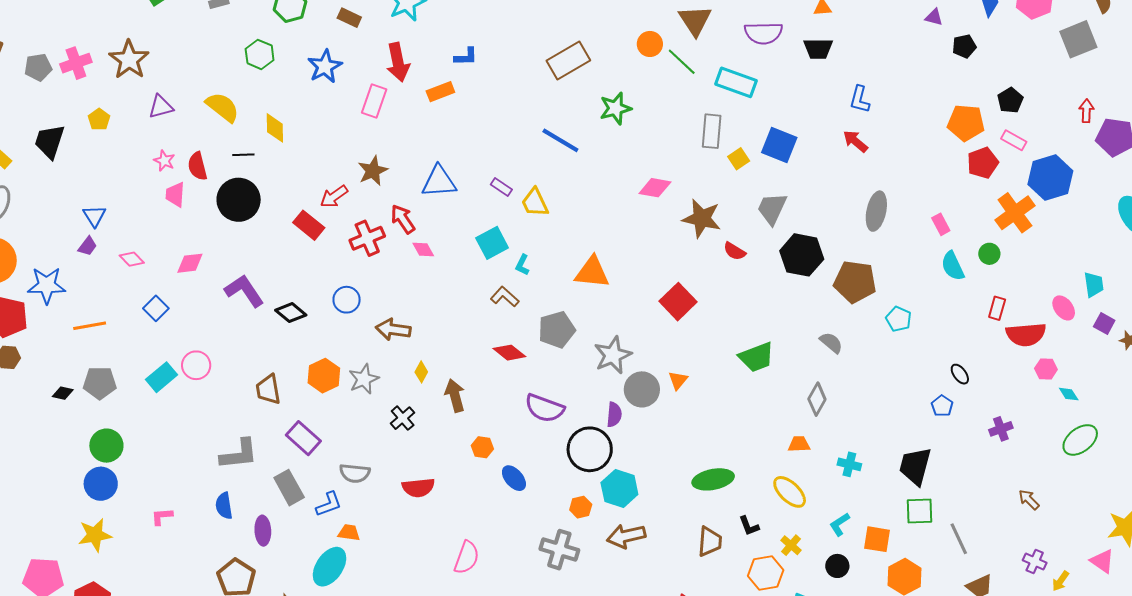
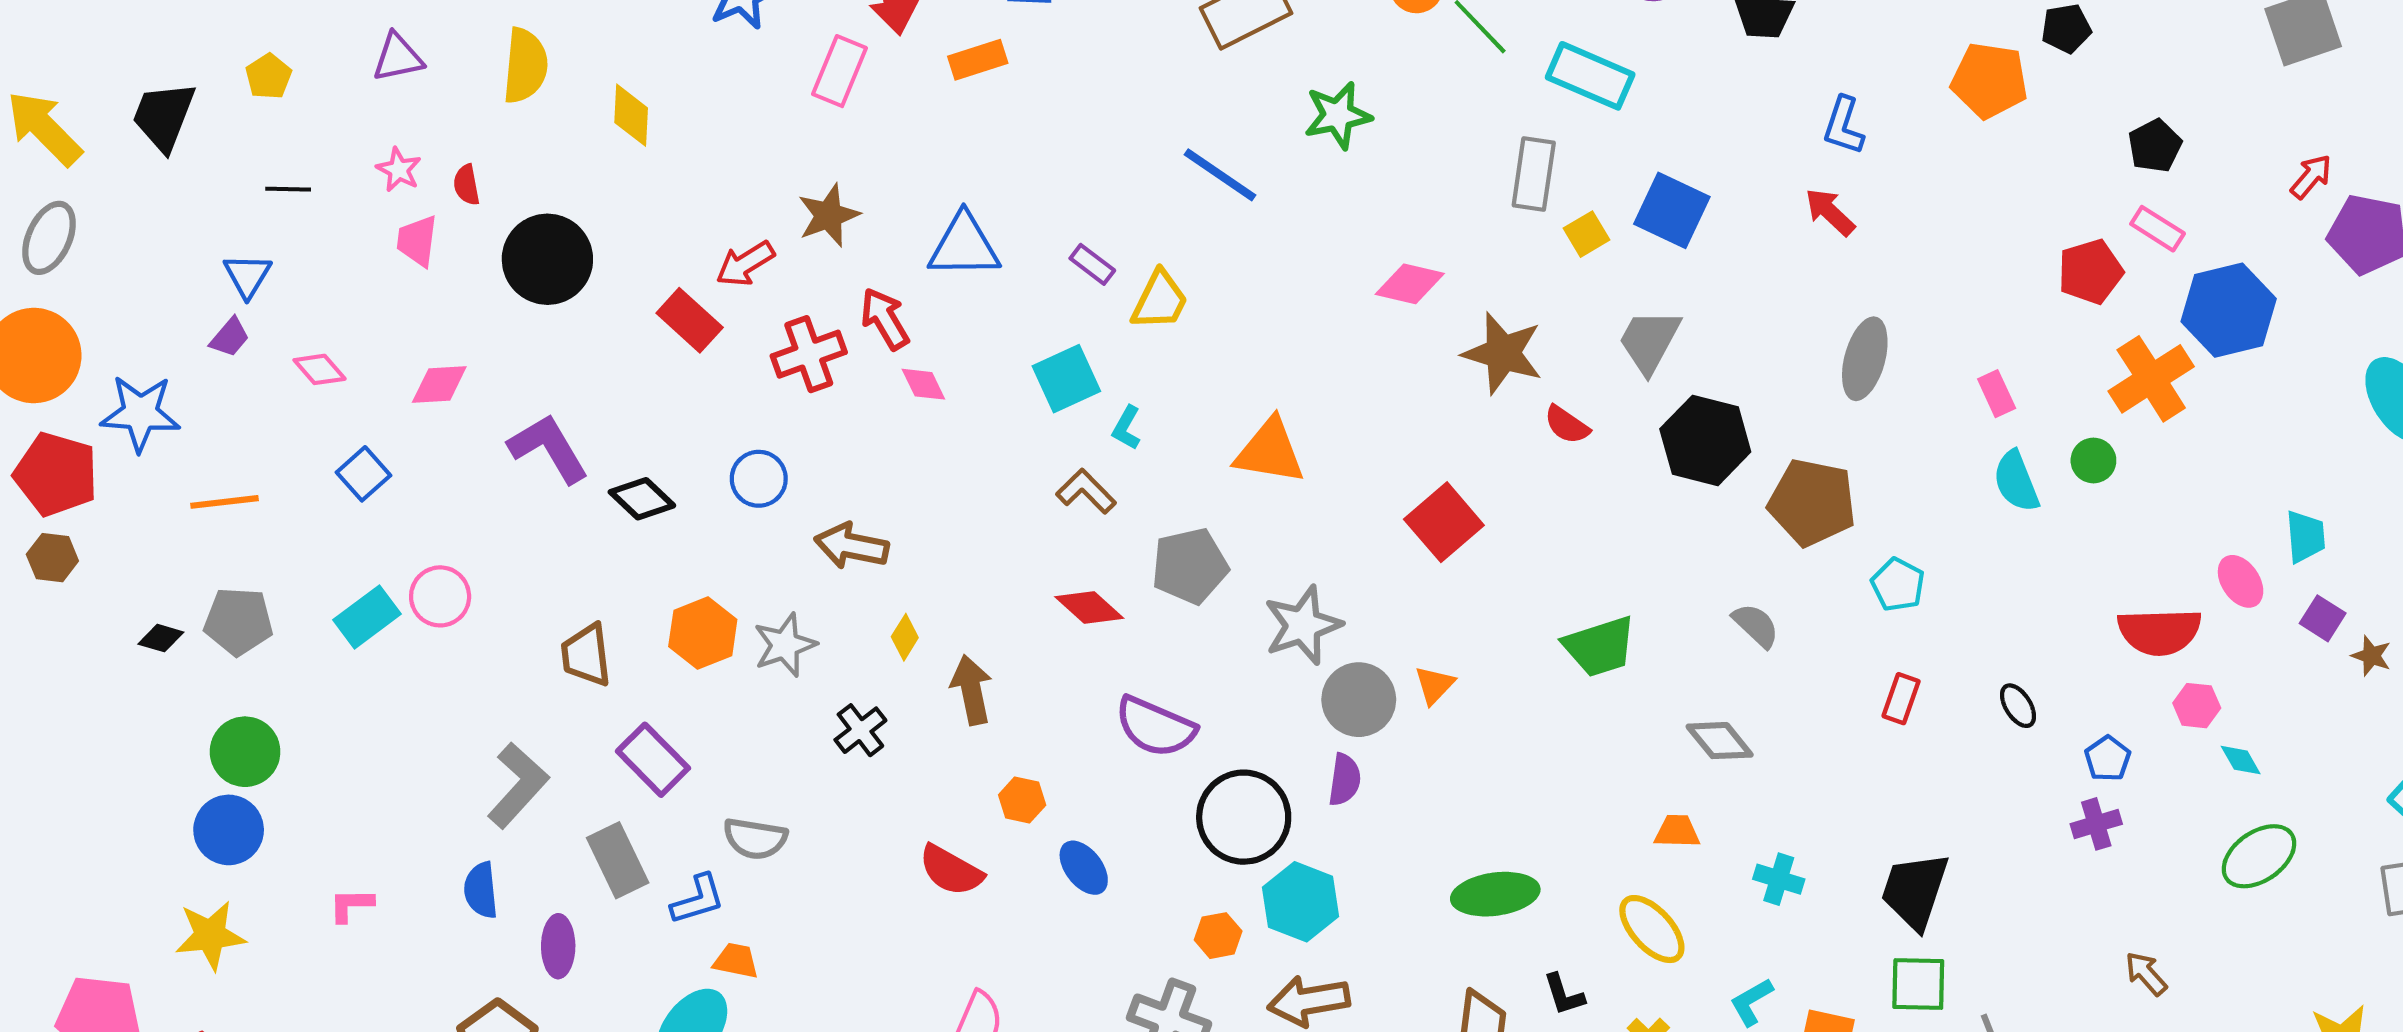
yellow semicircle: (222, 107) -> (525, 66), turned 54
red arrow: (1086, 111) -> (2311, 177), turned 35
orange pentagon: (966, 123) -> (1989, 80), moved
black line: (243, 155) -> (288, 189), moved
red semicircle: (197, 166) -> (466, 185), size x0.7
yellow trapezoid: (535, 203) -> (1160, 300), turned -132
red rectangle: (997, 308) -> (1901, 699), moved
gray diamond: (817, 399) -> (1720, 741), turned -72
blue pentagon: (942, 406) -> (2108, 759), moved
purple semicircle: (614, 415) -> (1345, 780), moved
gray L-shape: (239, 454) -> (518, 785), turned -45
red semicircle: (418, 488) -> (951, 870), moved, turned 32

